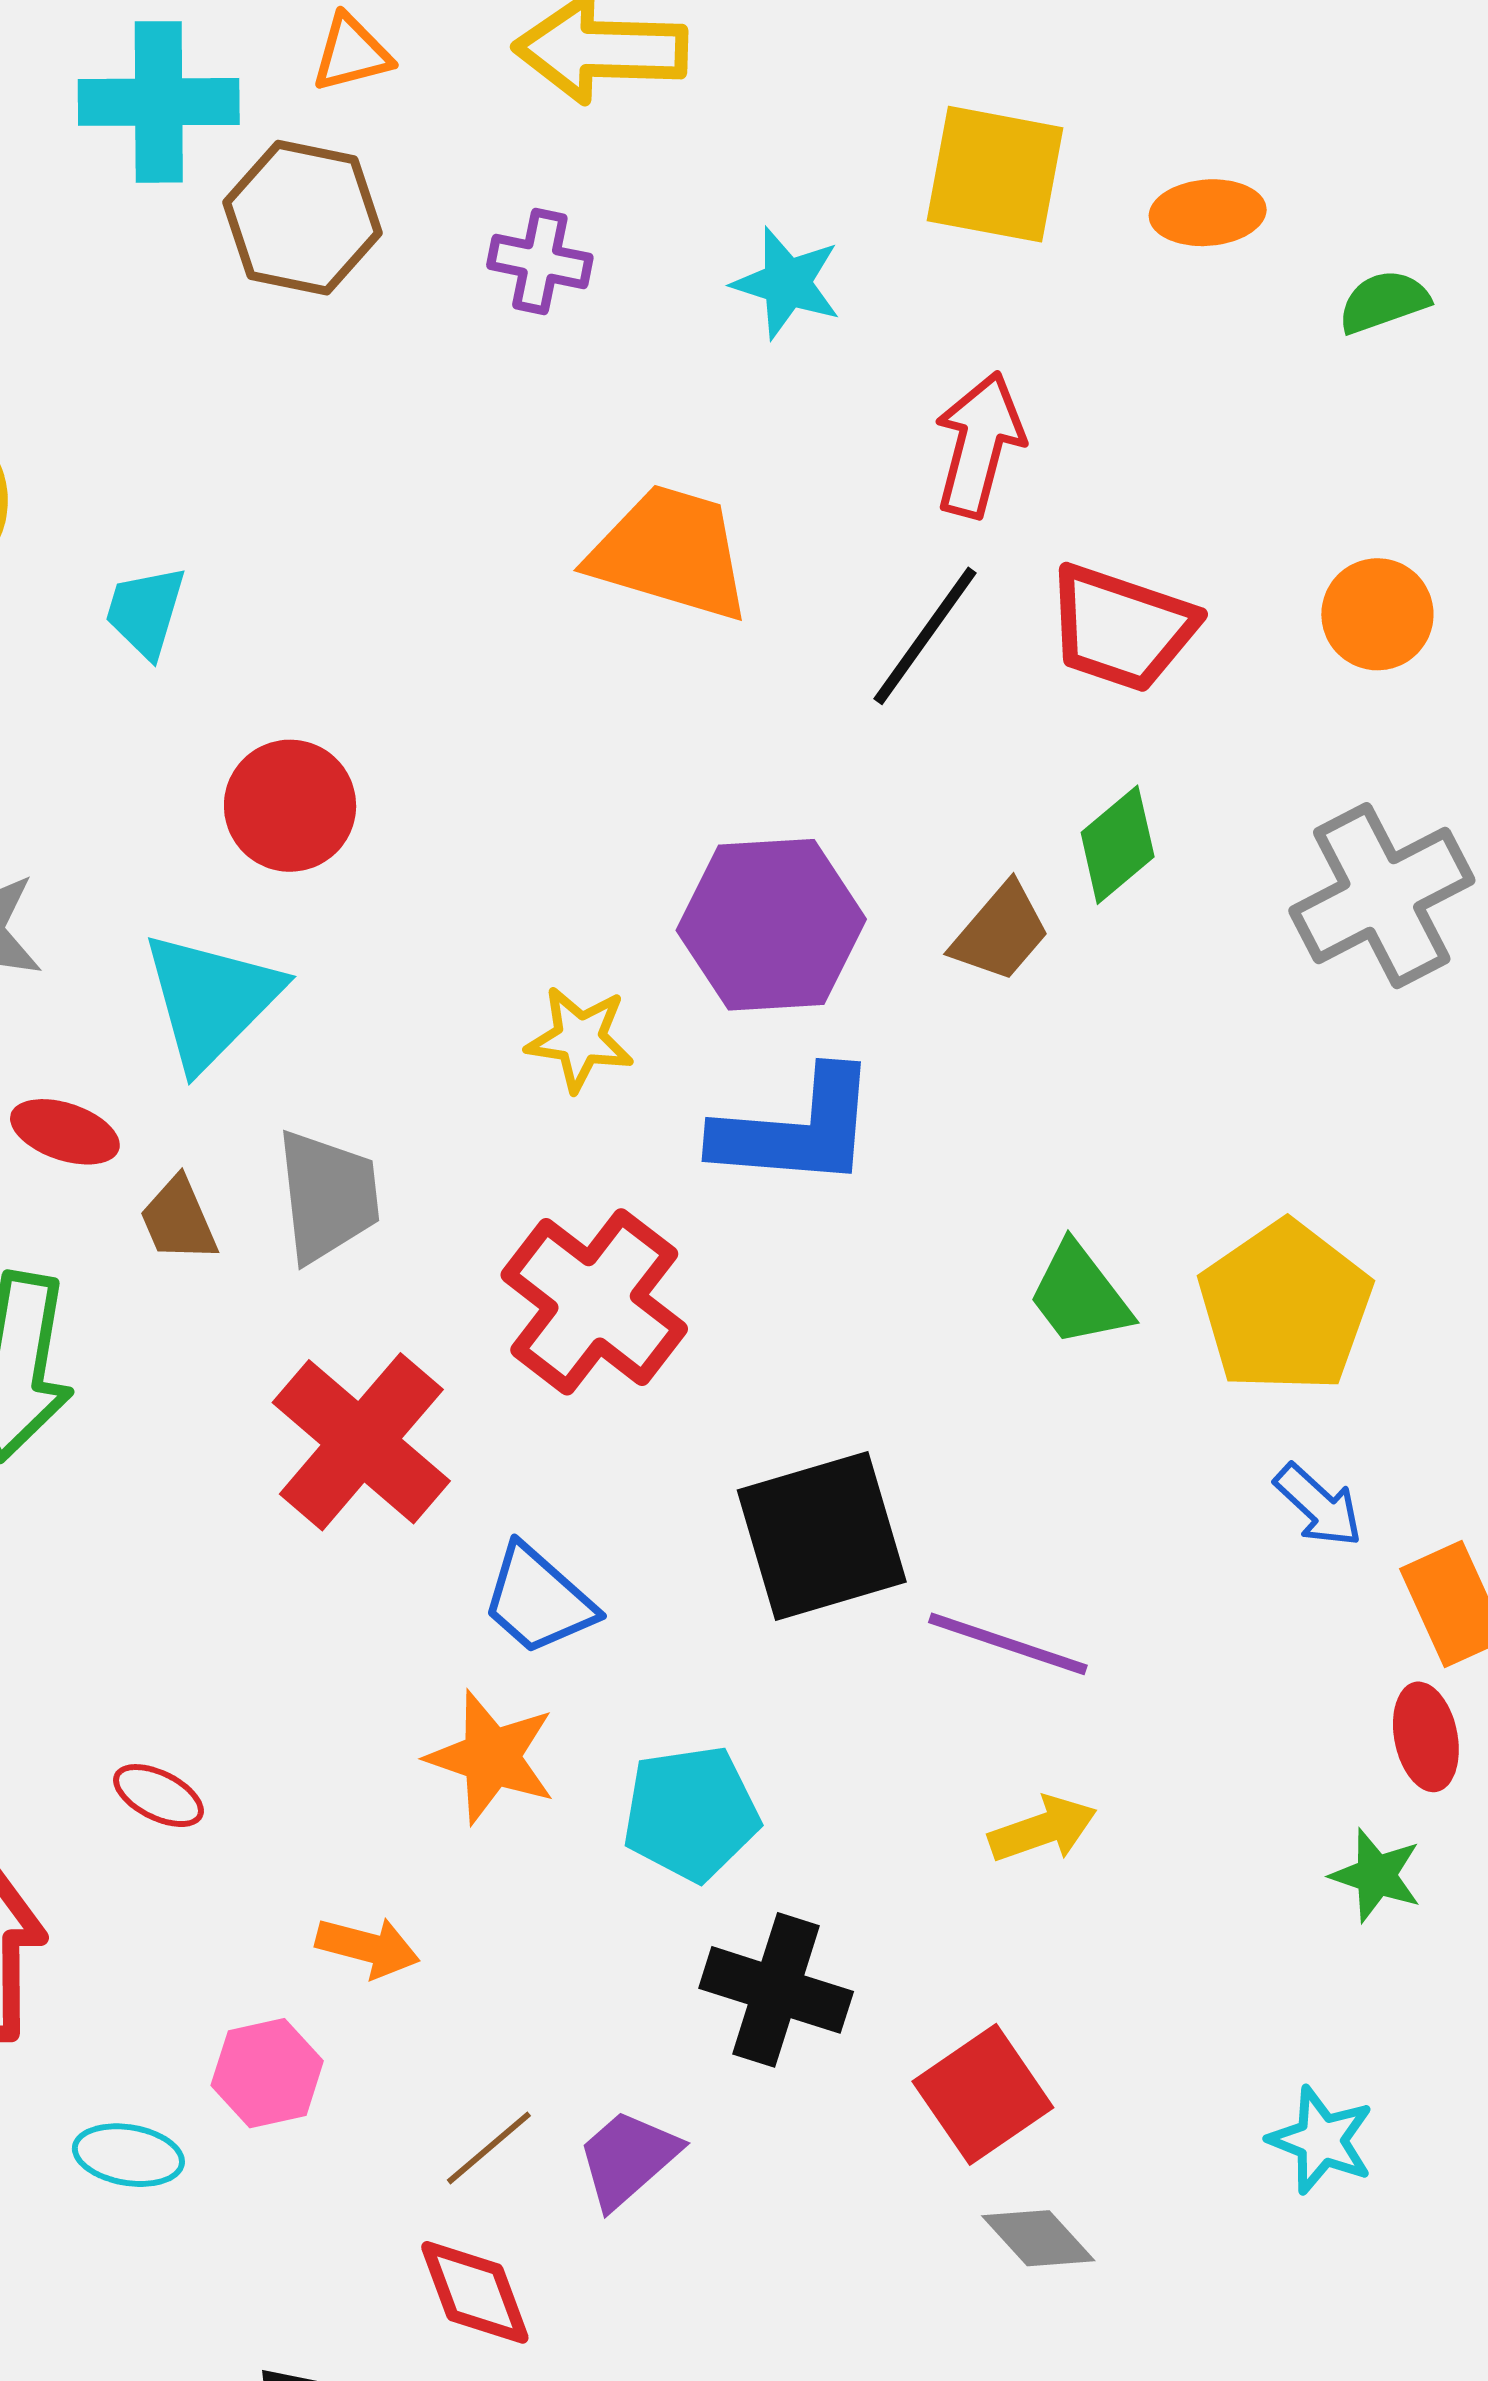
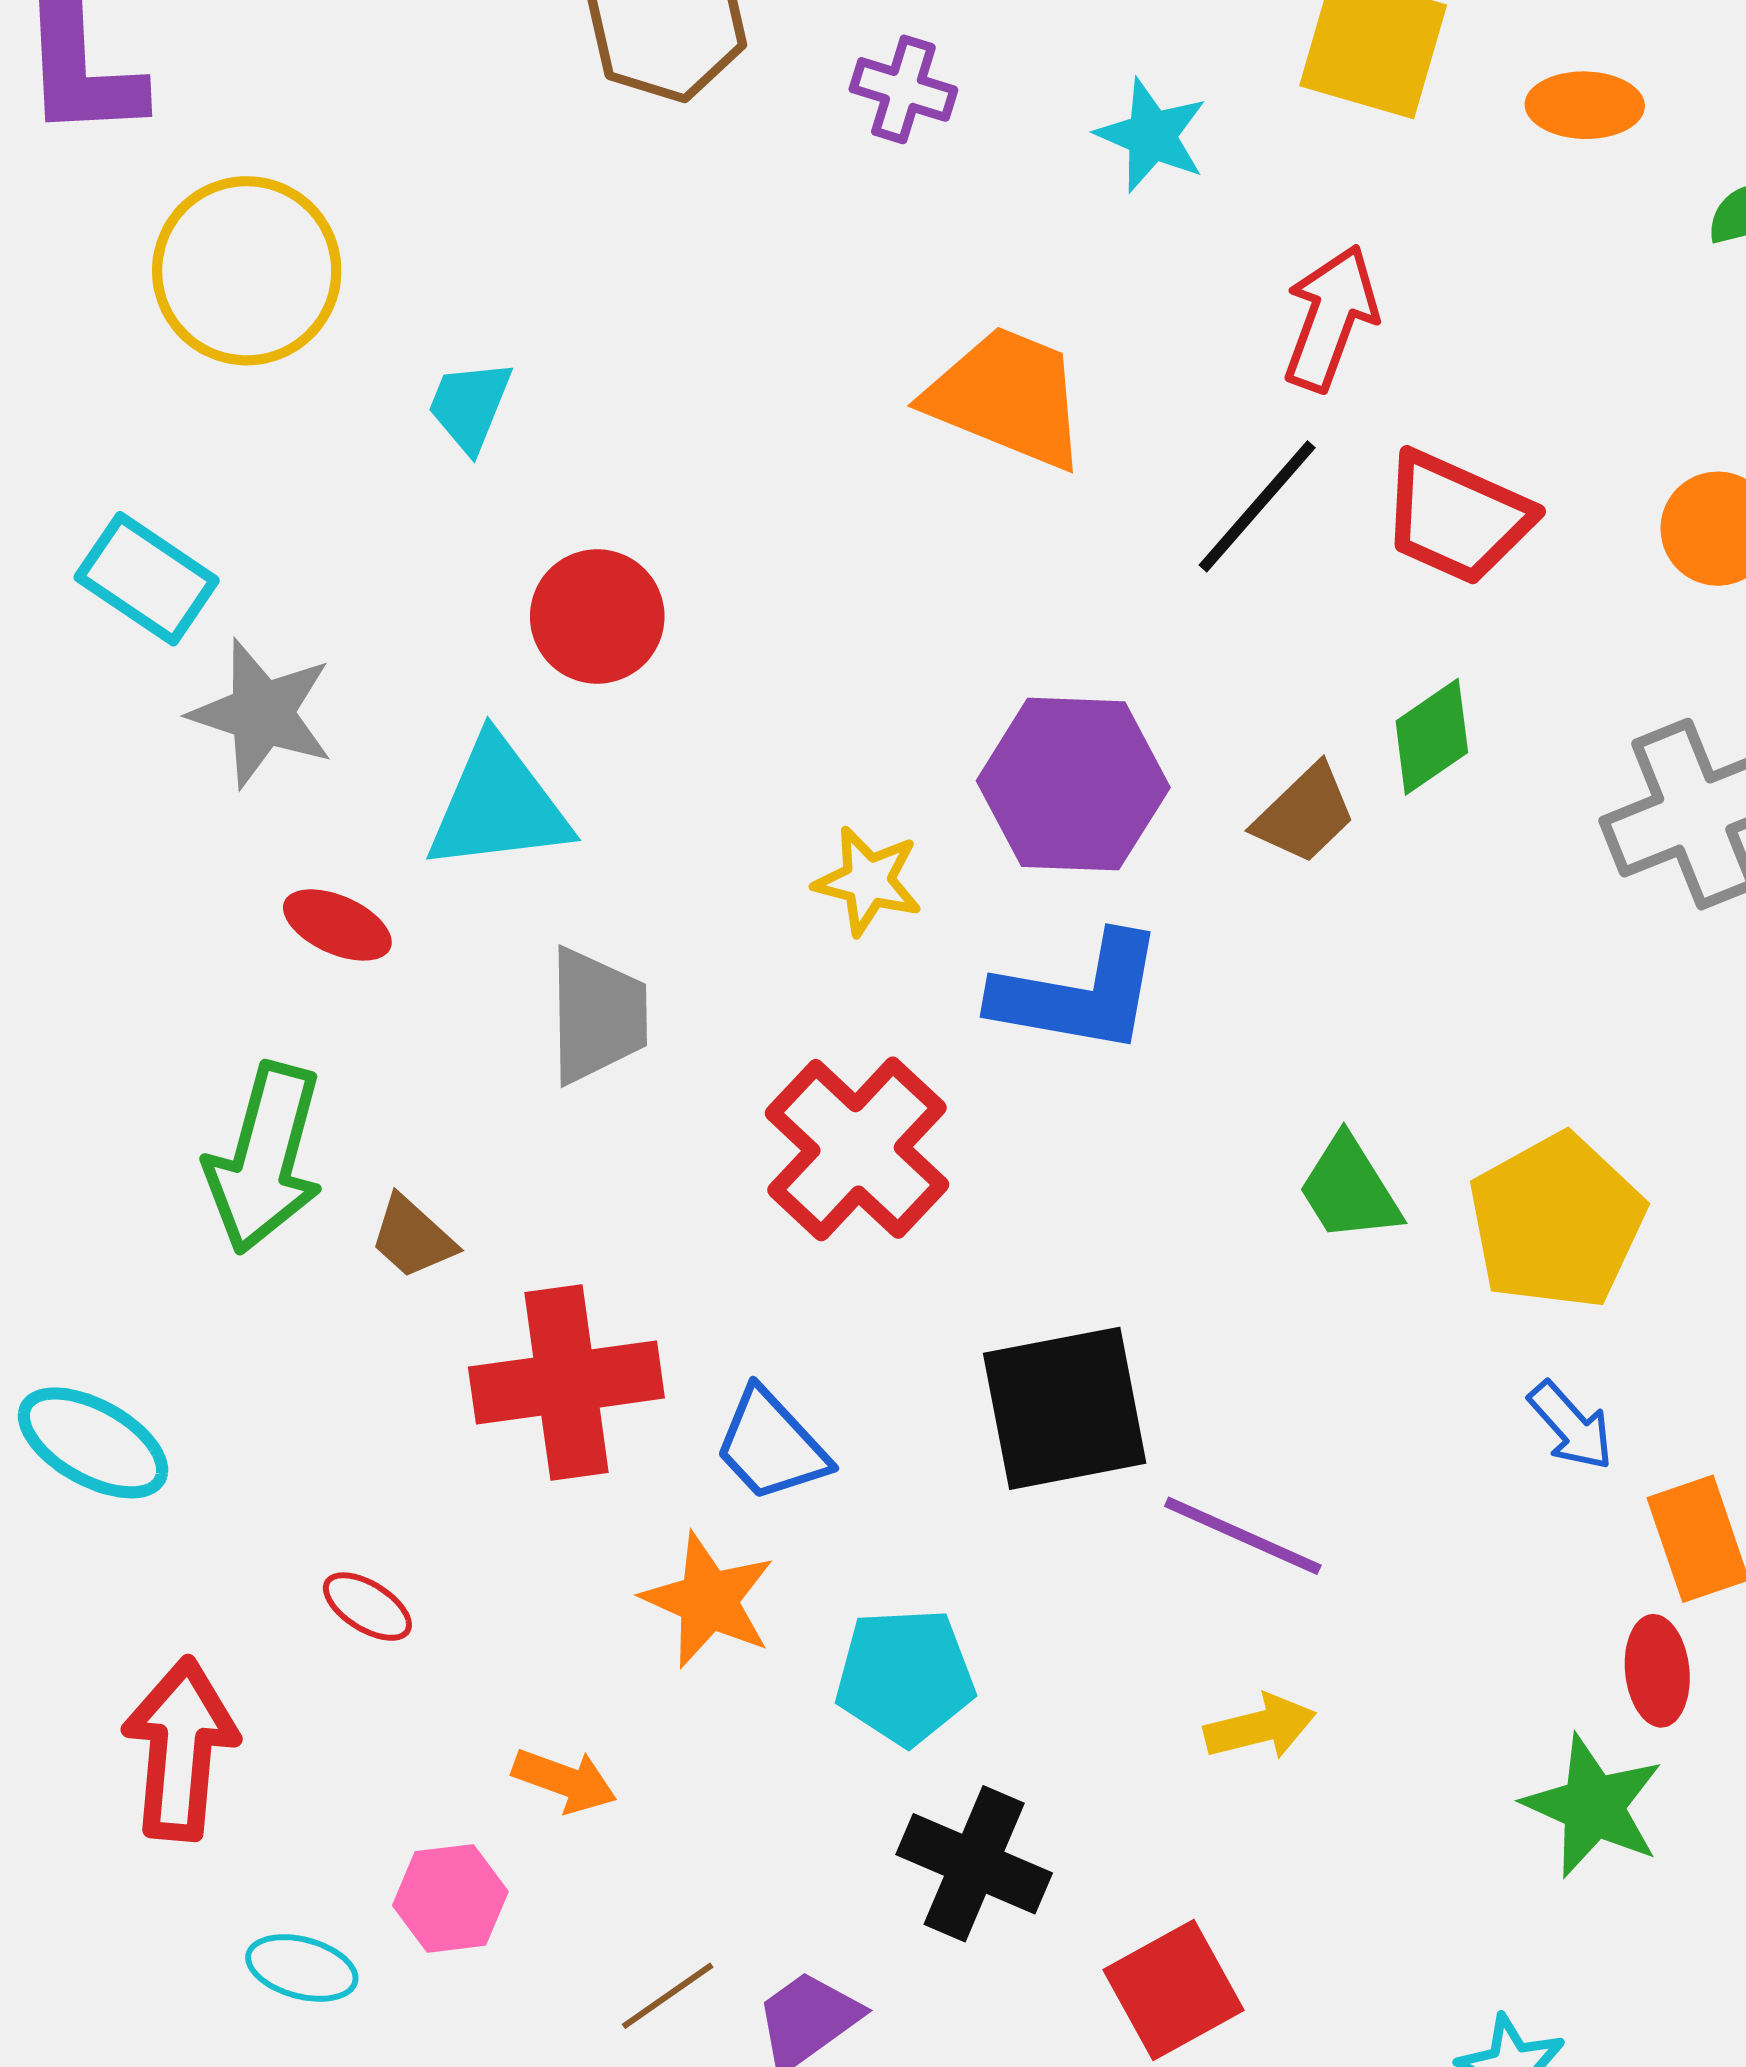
cyan triangle: (211, 1000) -> (498, 805), turned 33
brown trapezoid: (178, 1220) -> (413, 1237), moved, turned -30
red cross: (361, 1442) -> (566, 1383), moved, turned 36
green star: (1376, 1875) -> (1593, 1806), size x1.5

